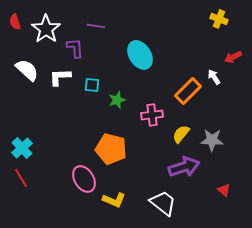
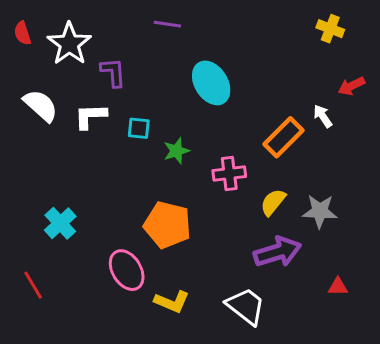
purple line: (96, 26) -> (167, 24), moved
cyan cross: (22, 148) -> (60, 223), moved
red line: (21, 178) -> (33, 285), moved
red triangle: (224, 190) -> (338, 287), turned -40

